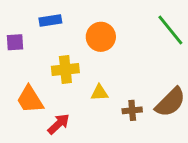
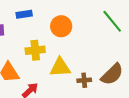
yellow triangle: (99, 93) -> (60, 67), size x1.6

